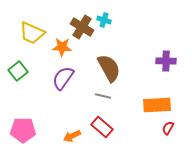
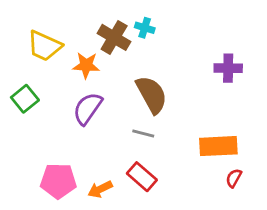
purple cross: (166, 61) -> (228, 68), moved
pink pentagon: (23, 130) -> (58, 181), moved

